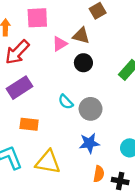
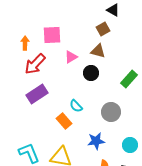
brown triangle: (81, 36) -> (98, 51), moved
gray circle: (91, 109) -> (111, 112), moved
orange rectangle: (29, 124) -> (64, 121), moved, turned 42

